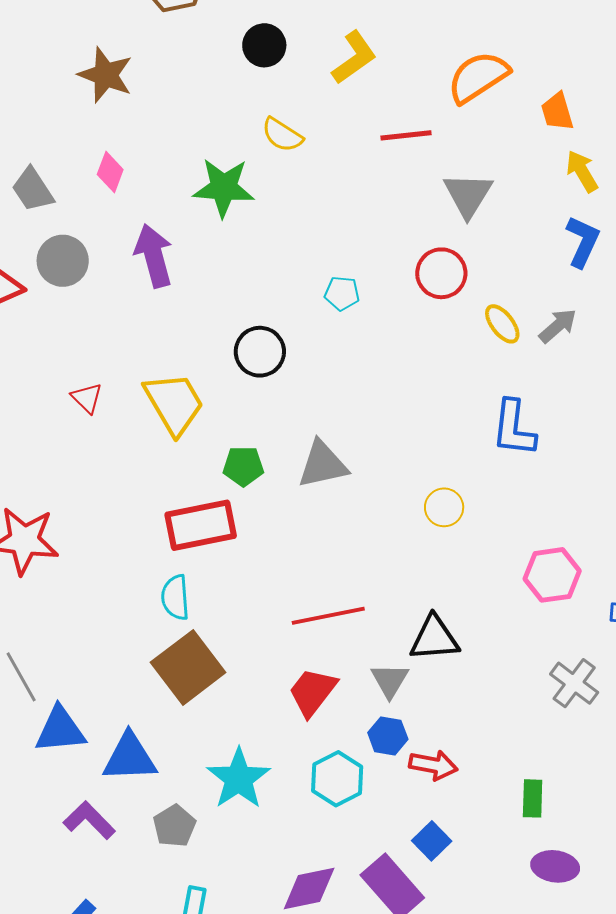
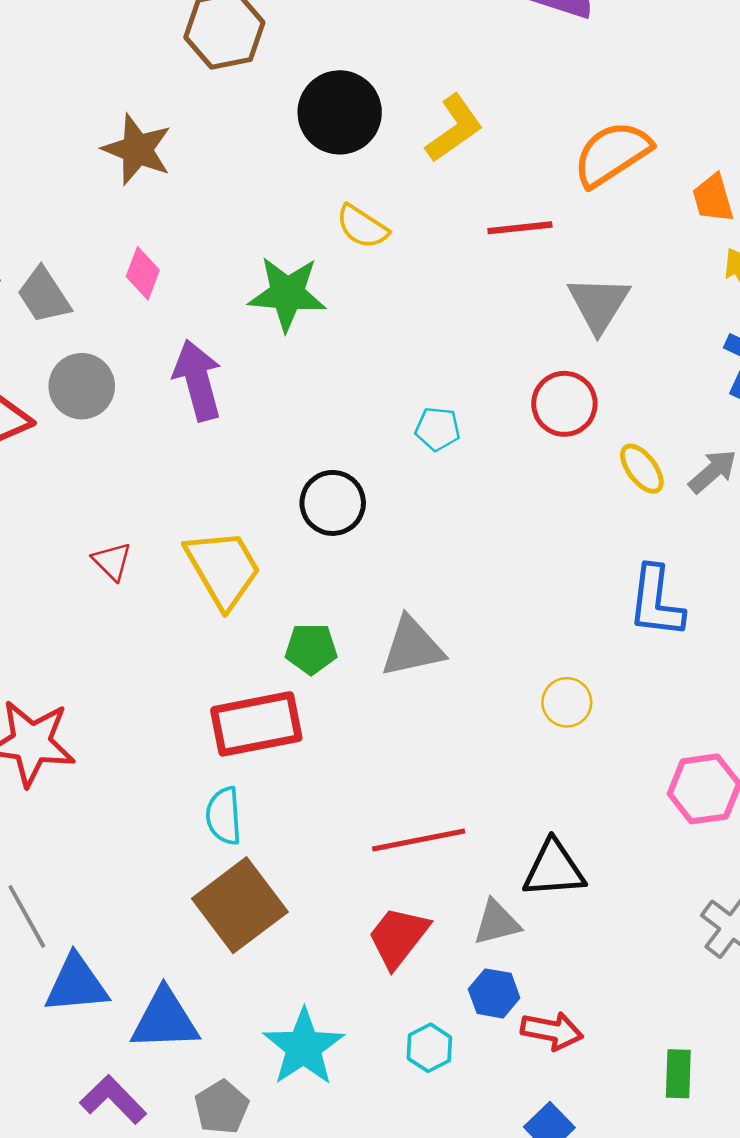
black circle: (264, 45) -> (340, 112), size x1.5
gray triangle: (390, 680) -> (497, 923), turned 45
cyan hexagon: (337, 779) -> (429, 1048), size x0.7

